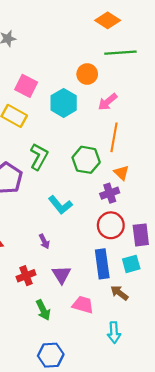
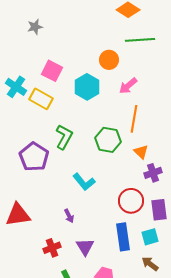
purple cross: (110, 193) -> (153, 173), moved
brown arrow: (119, 293) -> (150, 264), moved

